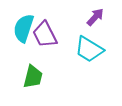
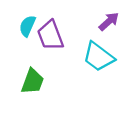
cyan semicircle: (24, 28) -> (27, 26), size x0.7

